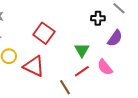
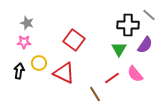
black cross: (98, 18) -> (128, 25), size x1.5
green triangle: (82, 50) -> (119, 49), moved

